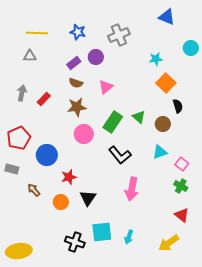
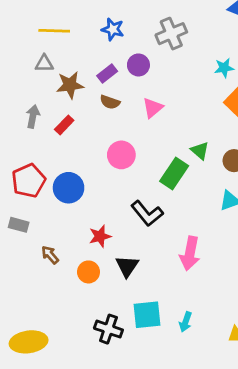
brown star: (77, 107) -> (70, 85), moved
green rectangle: (113, 122) -> (174, 173), moved
pink circle: (84, 134) -> (121, 155), moved
blue circle: (47, 155) -> (69, 188), moved
black L-shape: (120, 155) -> (147, 213), moved

